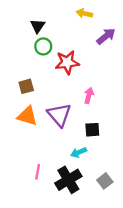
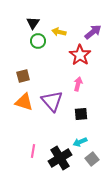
yellow arrow: (84, 13) -> (59, 32), moved
red star: (67, 62) -> (80, 55), moved, turned -30
cyan arrow: (79, 152) -> (80, 142), moved

